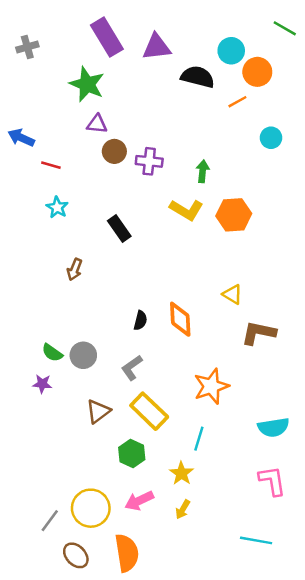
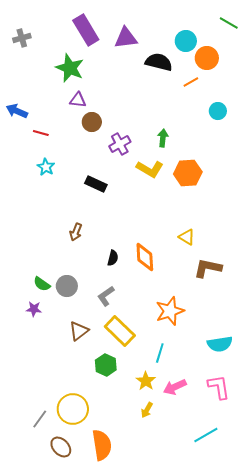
purple cross: (149, 161) -> (120, 144), moved, turned -35
black rectangle: (119, 228) -> (96, 184), turned -30
brown arrow: (75, 269) -> (76, 232), moved
pink arrow: (139, 501) -> (175, 387), moved
cyan line: (256, 540) -> (206, 435), turned -40

